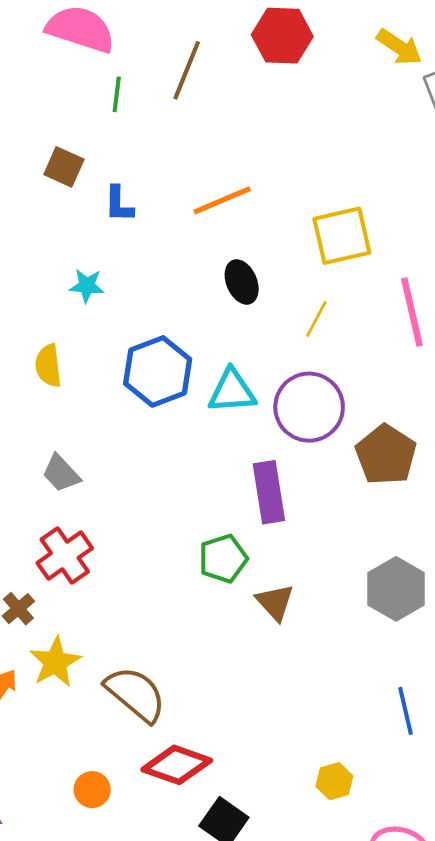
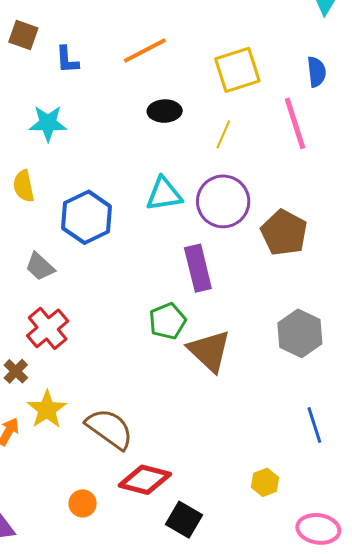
black ellipse: (242, 282) -> (165, 111), turned -64
cyan star: (87, 286) -> (48, 123), size x1.4
blue hexagon: (158, 371) -> (87, 217), moved
brown triangle: (275, 602) -> (209, 351), size x1.5

